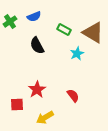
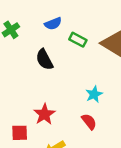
blue semicircle: (34, 17) -> (53, 24), moved
cyan star: (77, 54) -> (94, 94), moved

